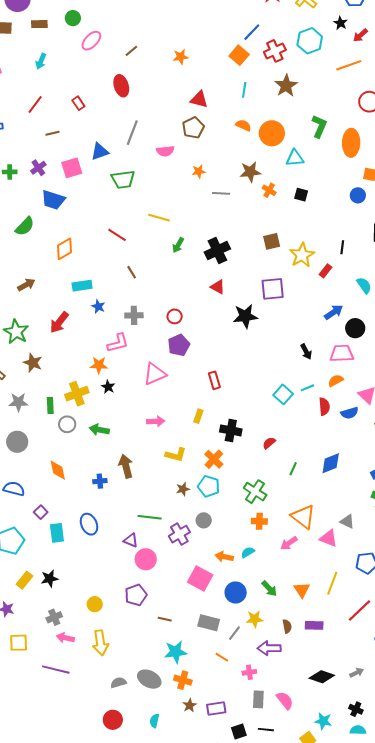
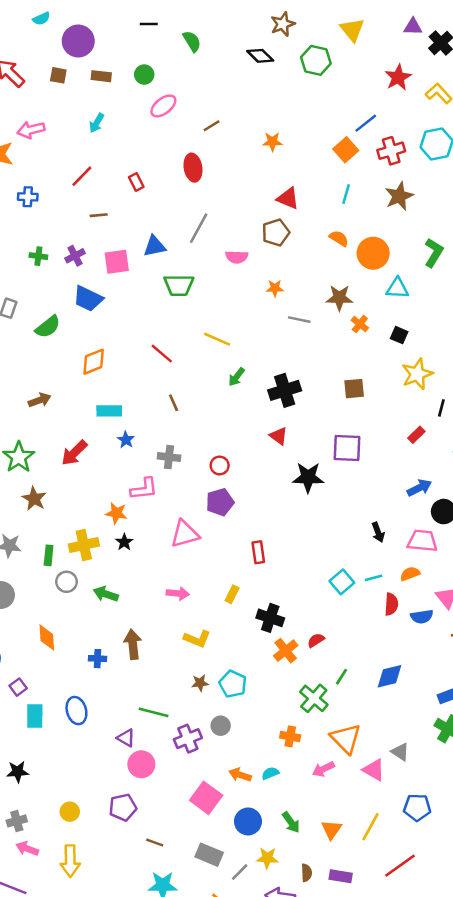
yellow star: (302, 255) -> (417, 374), moved
orange cross: (214, 459) -> (286, 651), moved
green cross: (255, 492) -> (314, 698), moved

